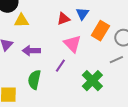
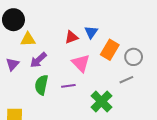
purple arrow: (31, 51) -> (38, 60), moved, turned -42
purple line: (60, 66) -> (68, 86), turned 48
green semicircle: (34, 80) -> (41, 85), moved

